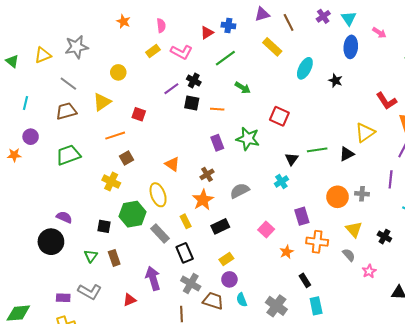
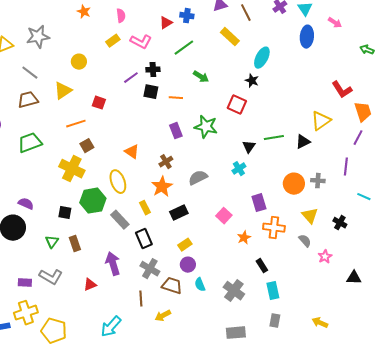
black cross: (194, 81) -> (153, 70), turned -32
black star: (335, 81) -> (252, 81), moved
yellow cross: (111, 182) -> (72, 169), size x1.4

